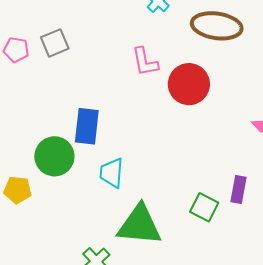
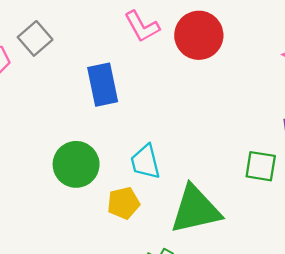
blue rectangle: (87, 126) -> (103, 85), moved
yellow pentagon: (18, 190) -> (123, 203), moved

